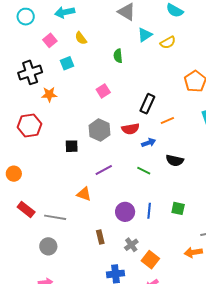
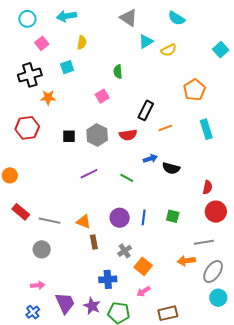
yellow semicircle: (81, 38) -> (82, 43), turned -136
pink square: (50, 40) -> (42, 43), moved
green semicircle: (118, 56) -> (118, 72), moved
blue arrow: (149, 143) -> (150, 159), moved
black square: (72, 146) -> (69, 136), moved
purple line: (104, 170) -> (89, 174), moved
green line: (144, 171) -> (127, 178), moved
orange triangle: (84, 194) -> (83, 222), moved

